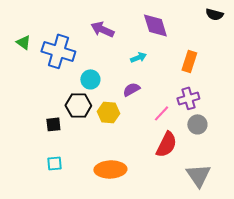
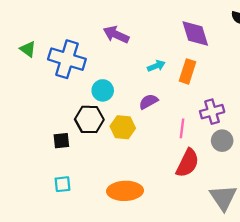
purple diamond: (155, 25) -> (195, 33), moved
orange rectangle: (189, 61) -> (188, 71), moved
pink line: (161, 113) -> (182, 128), turned -36

